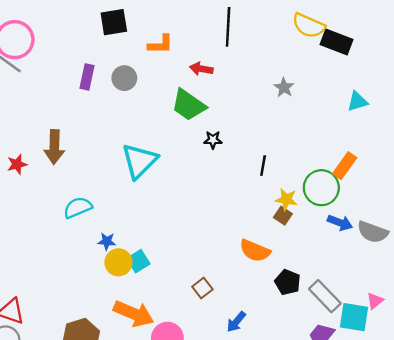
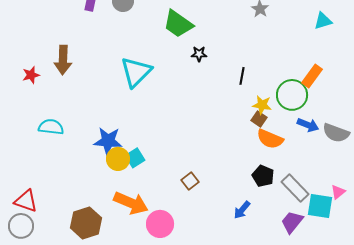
cyan semicircle: (78, 208) -> (51, 127), moved, turned 30
blue star: (107, 241) -> (108, 141), size x1.8
orange semicircle: (255, 251) -> (270, 139), moved
blue arrow: (236, 322) -> (242, 210), moved

